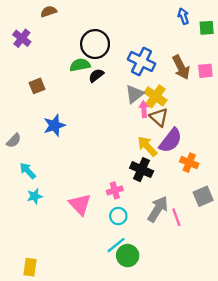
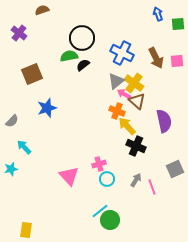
brown square: (37, 86) -> (32, 74), size x1.5
pink arrow: (144, 109) -> (124, 94), turned -56
purple semicircle: (171, 140) -> (164, 121), moved, turned -50
orange cross: (189, 163) -> (117, 111), moved
black cross: (142, 170) -> (136, 146), moved
cyan star: (35, 196) -> (11, 169), moved
gray arrow: (158, 209) -> (136, 180), size x0.6
cyan circle: (118, 216) -> (107, 179), moved

